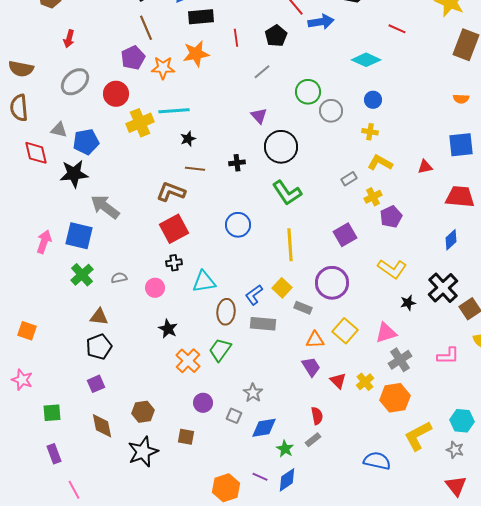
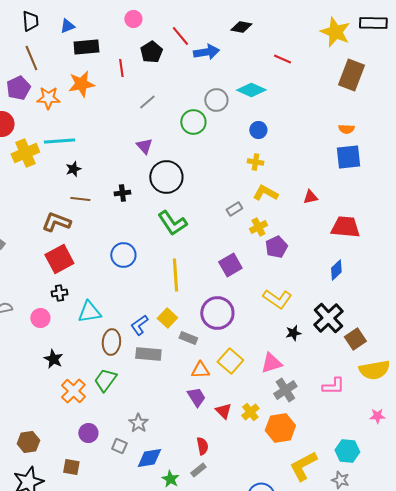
black pentagon: (276, 36) -> (151, 52), moved
gray circle: (331, 111) -> (216, 100), moved
blue square: (461, 145) -> (348, 157), moved

